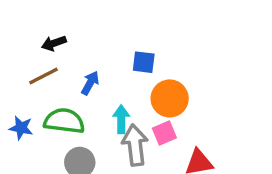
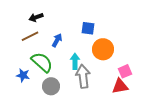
green semicircle: (64, 121) -> (42, 62), turned 35
blue star: (21, 128) -> (23, 75), moved
pink square: (164, 133) -> (125, 71), moved

